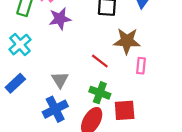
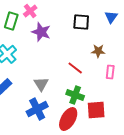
purple star: (60, 19) -> (41, 32), turned 30
brown star: (127, 41) -> (98, 51), size x0.6

